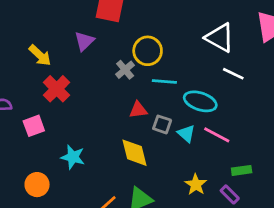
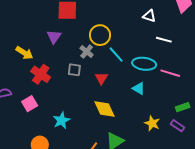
white triangle: (220, 38) -> (149, 16), size x0.6
cyan line: (164, 82) -> (116, 55), turned 54
red triangle: (138, 110) -> (101, 78), turned -40
gray square: (162, 124) -> (74, 70), moved
pink line: (217, 135) -> (170, 73), moved
cyan star: (73, 157) -> (61, 120), turned -30

